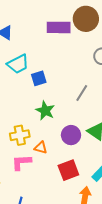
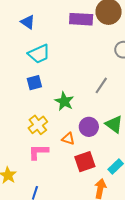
blue square: (39, 78) -> (34, 83), moved
yellow cross: (20, 135) -> (38, 125), turned -30
orange triangle: (41, 148) -> (68, 139), moved

